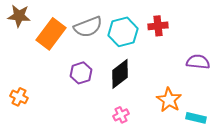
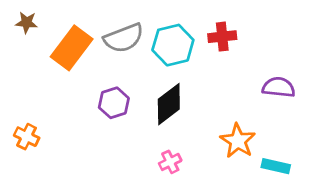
brown star: (19, 16) -> (27, 23), size x0.7

